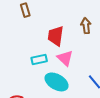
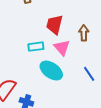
brown arrow: (86, 26) -> (84, 33), moved

